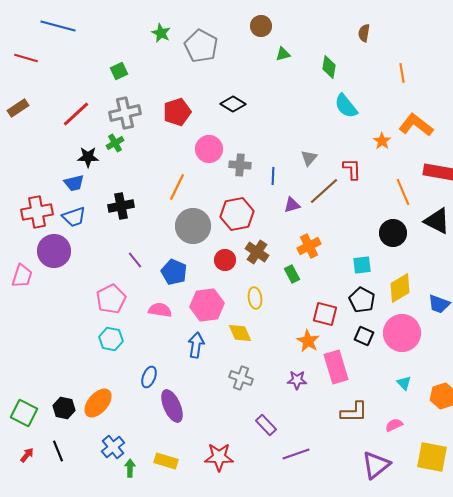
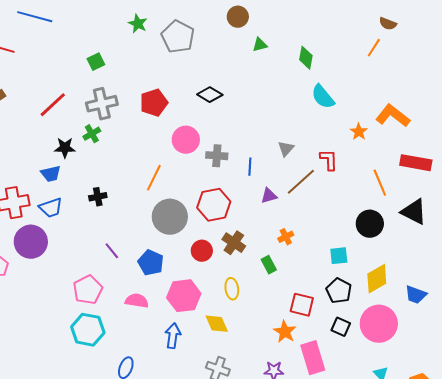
brown semicircle: (364, 33) -> (388, 24), moved, turned -78
orange line: (402, 73) -> (374, 48), moved, turned 42
black cross: (121, 206) -> (98, 197), size x0.7
orange cross: (309, 246) -> (286, 237), size x0.7
cyan hexagon: (111, 339) -> (88, 330), size x1.4

